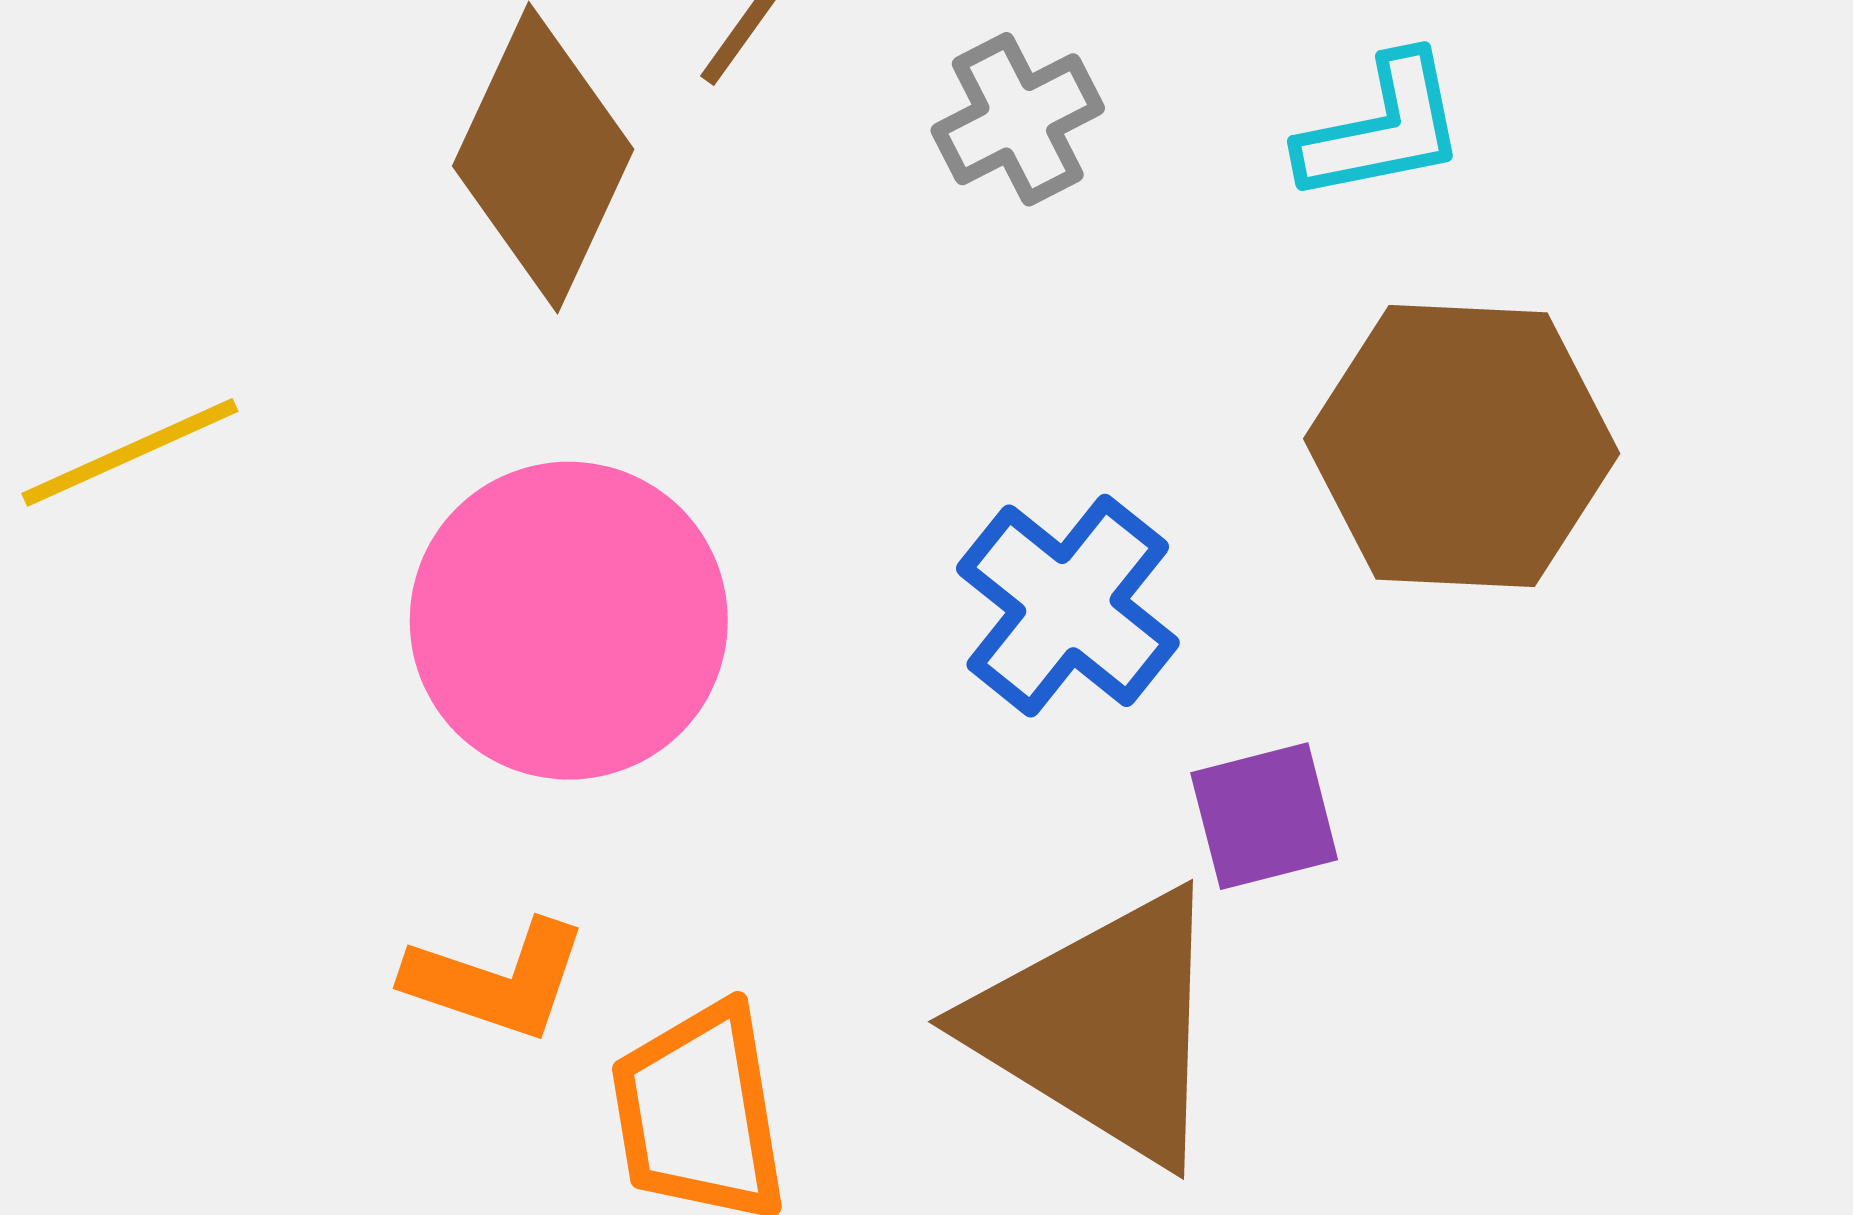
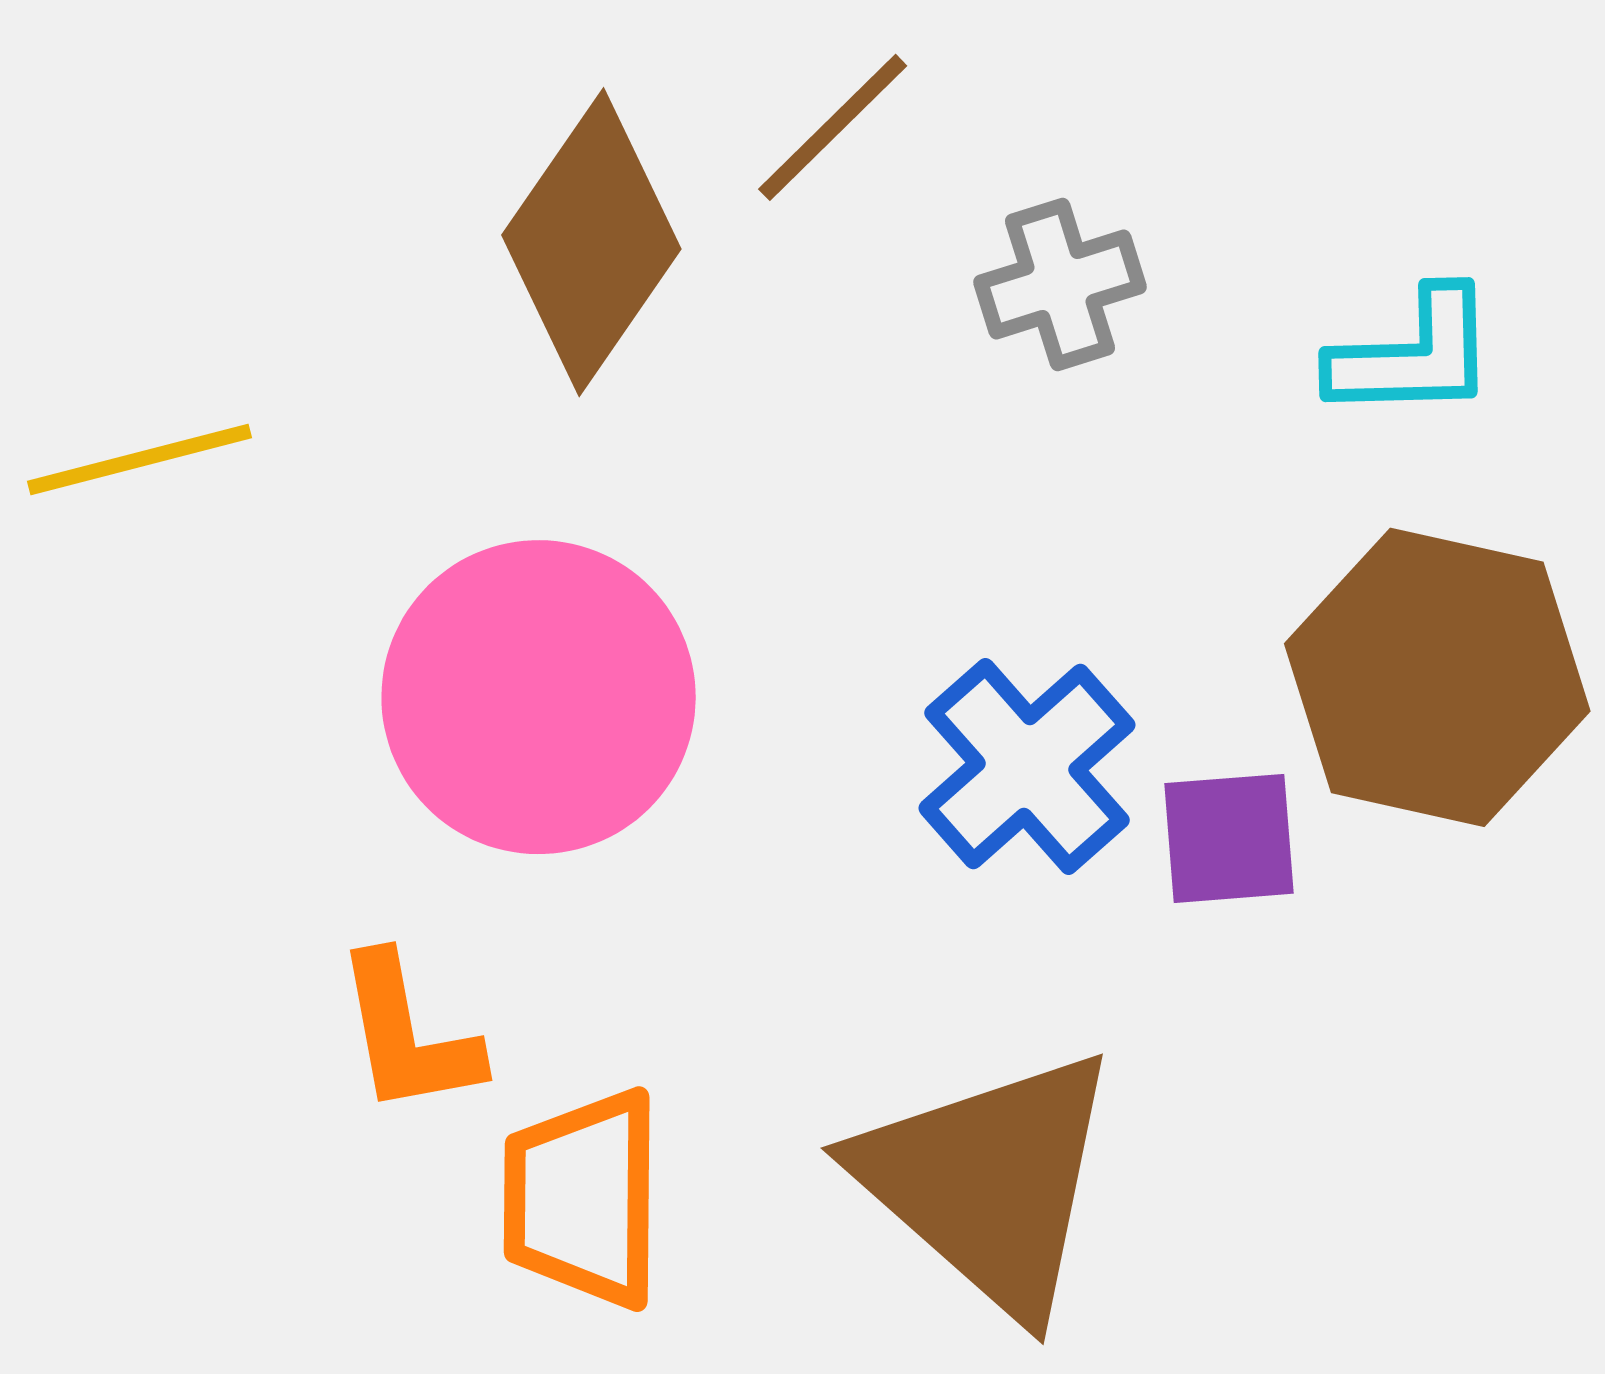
purple square: (1264, 816) -> (1229, 838), moved
orange L-shape: (496, 980) -> (408, 1035), turned 51

